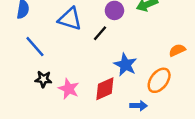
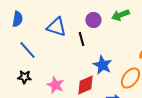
black line: (100, 33) -> (81, 39), turned -56
black star: (43, 79) -> (24, 77), moved

